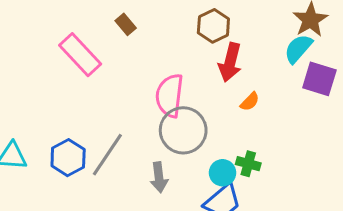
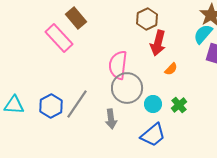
brown rectangle: (126, 24) -> (76, 18), moved, size x1.5
green cross: (248, 164) -> (179, 105), moved, turned 35
cyan circle: (223, 173) -> (153, 104), moved

